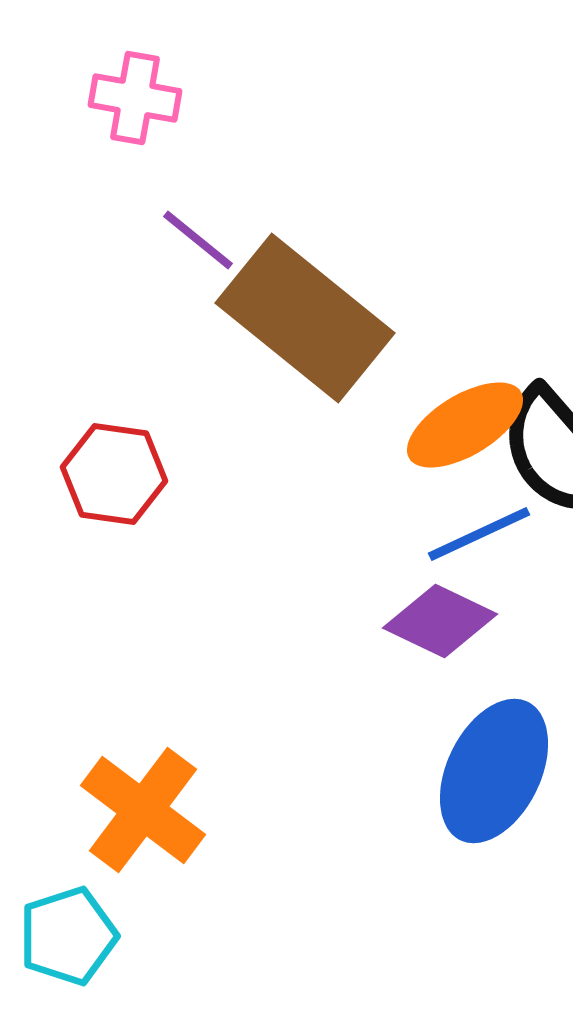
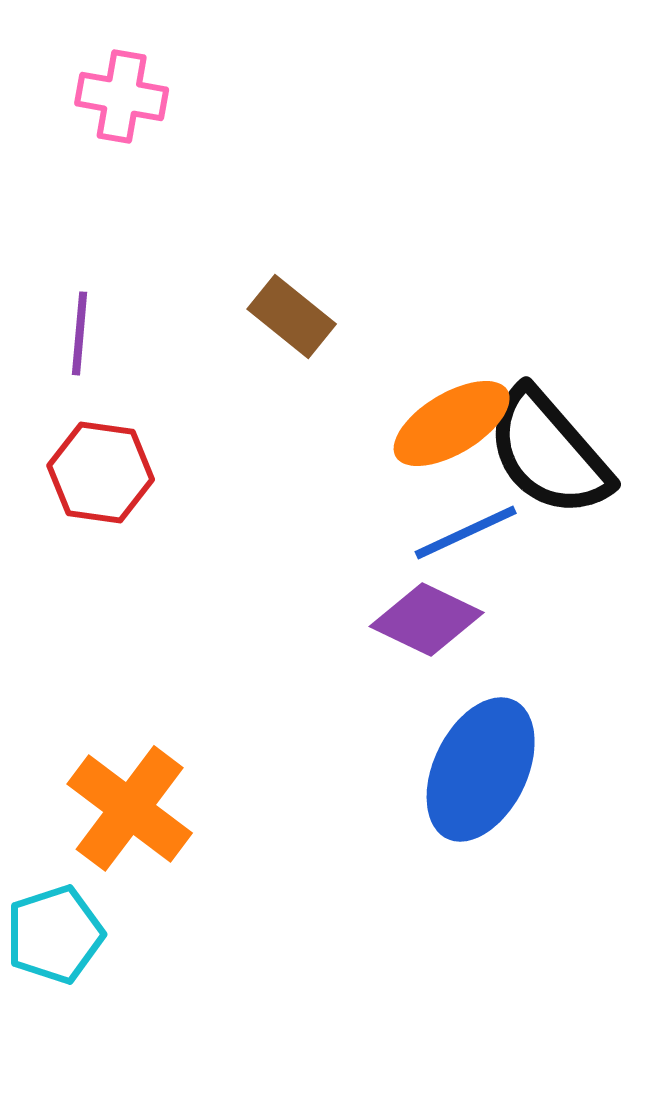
purple line: (198, 240) -> (80, 333), moved, turned 56
brown rectangle: (305, 318) -> (292, 316), size x0.5

